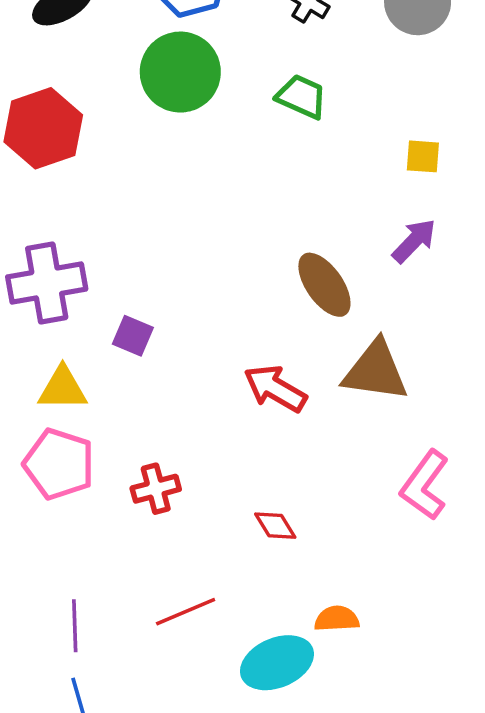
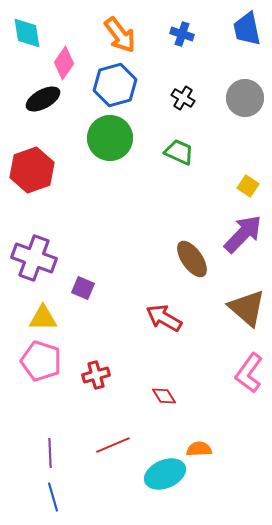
yellow square: (423, 156) -> (248, 186), turned 30
purple arrow: (414, 241) -> (243, 234), size x1.5
purple cross: (47, 283) -> (34, 258), turned 30
brown triangle: (375, 371) -> (247, 308), moved, turned 33

